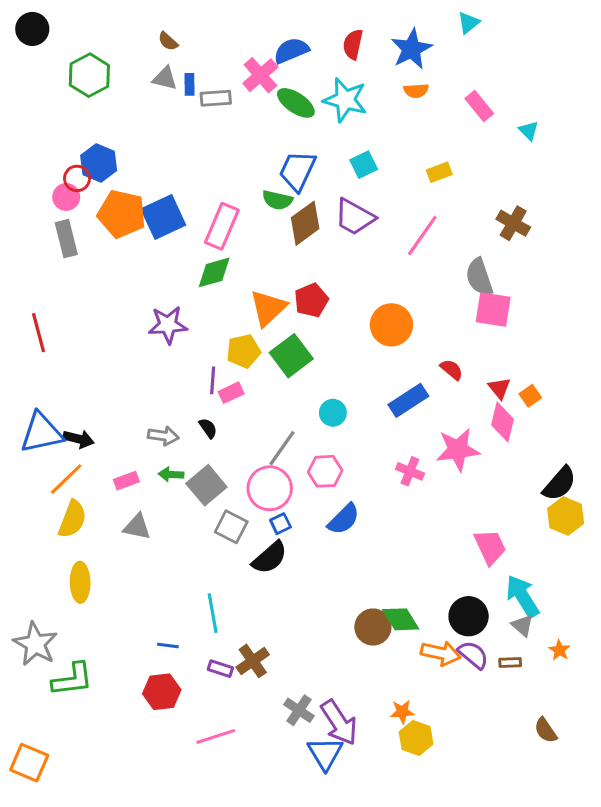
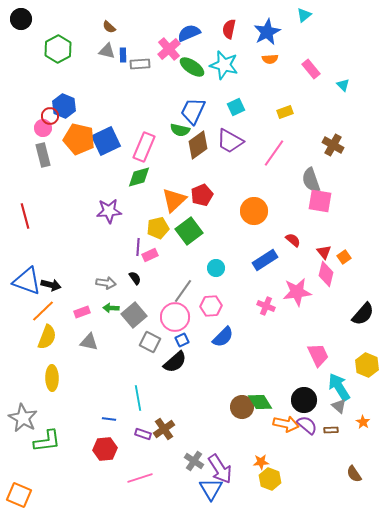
blue triangle: (42, 433) -> (27, 281), turned 32
yellow hexagon: (566, 516) -> (367, 365), moved

